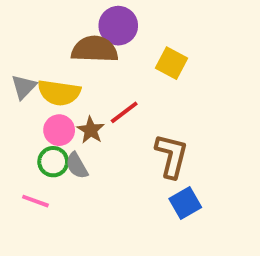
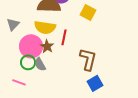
yellow semicircle: (59, 93) -> (45, 27), moved
red line: (124, 112) -> (64, 37), turned -42
pink circle: (59, 130) -> (31, 46), size x1.5

